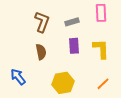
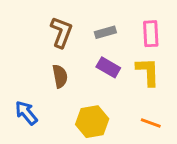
pink rectangle: (101, 13) -> (151, 34), moved
purple rectangle: (74, 46) -> (108, 67), turned -56
orange line: (103, 84) -> (151, 123), turned 64

